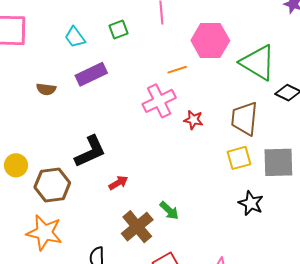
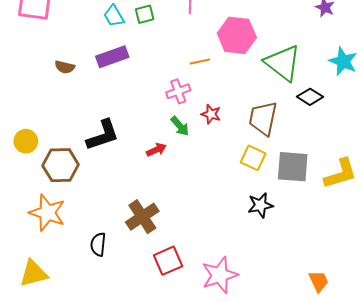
cyan trapezoid: (75, 37) -> (114, 16), moved
pink cross: (159, 101) -> (178, 91), size x0.7
yellow square: (239, 158) -> (253, 158), turned 35
red arrow: (118, 183) -> (156, 150), moved
black star: (251, 203) -> (260, 205), turned 30
green arrow: (169, 211) -> (180, 126), moved

